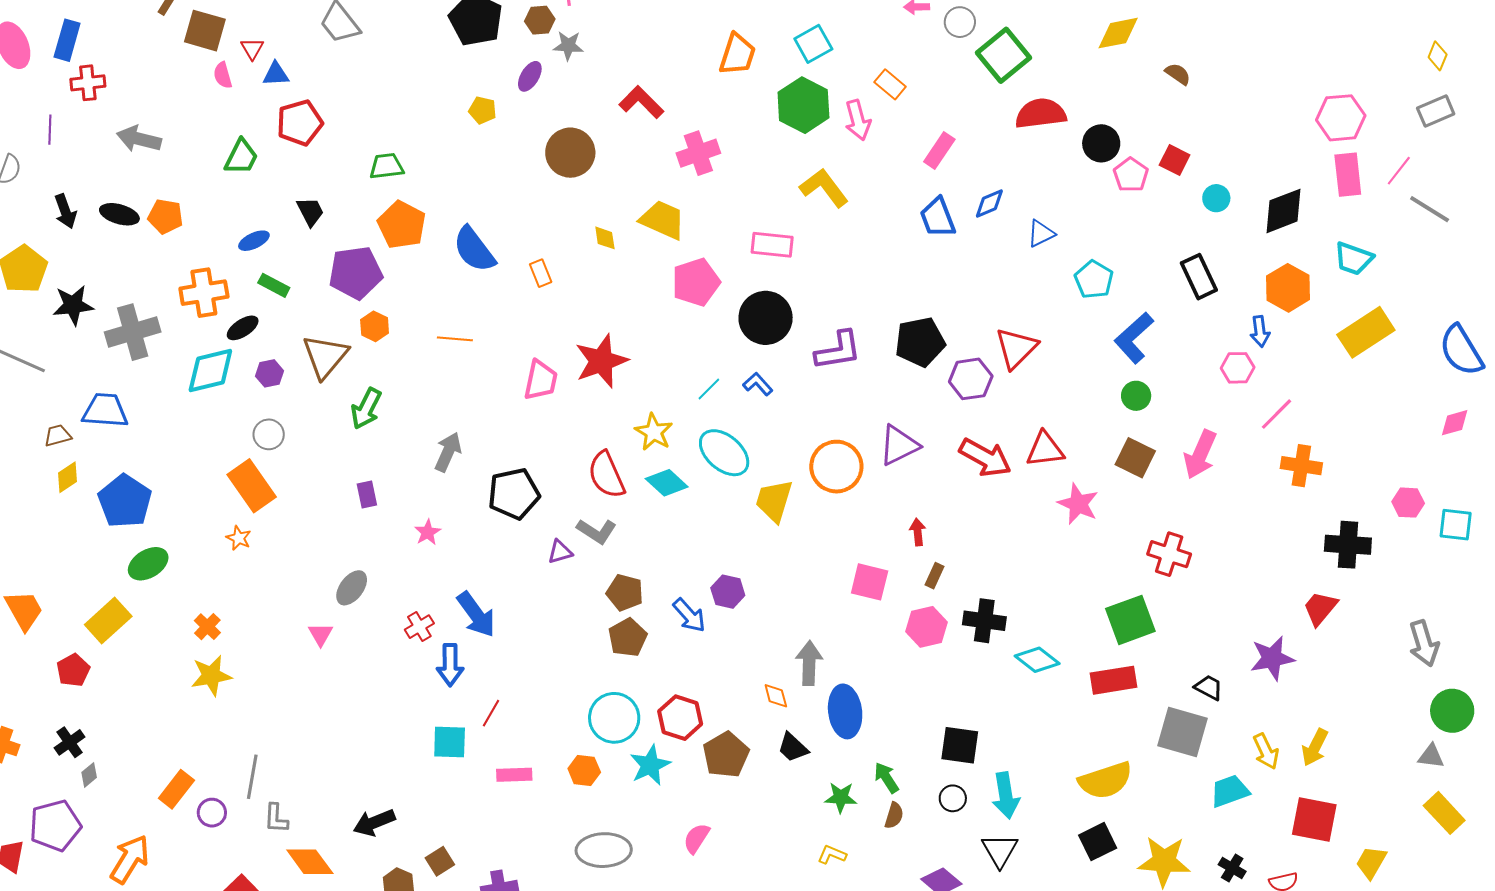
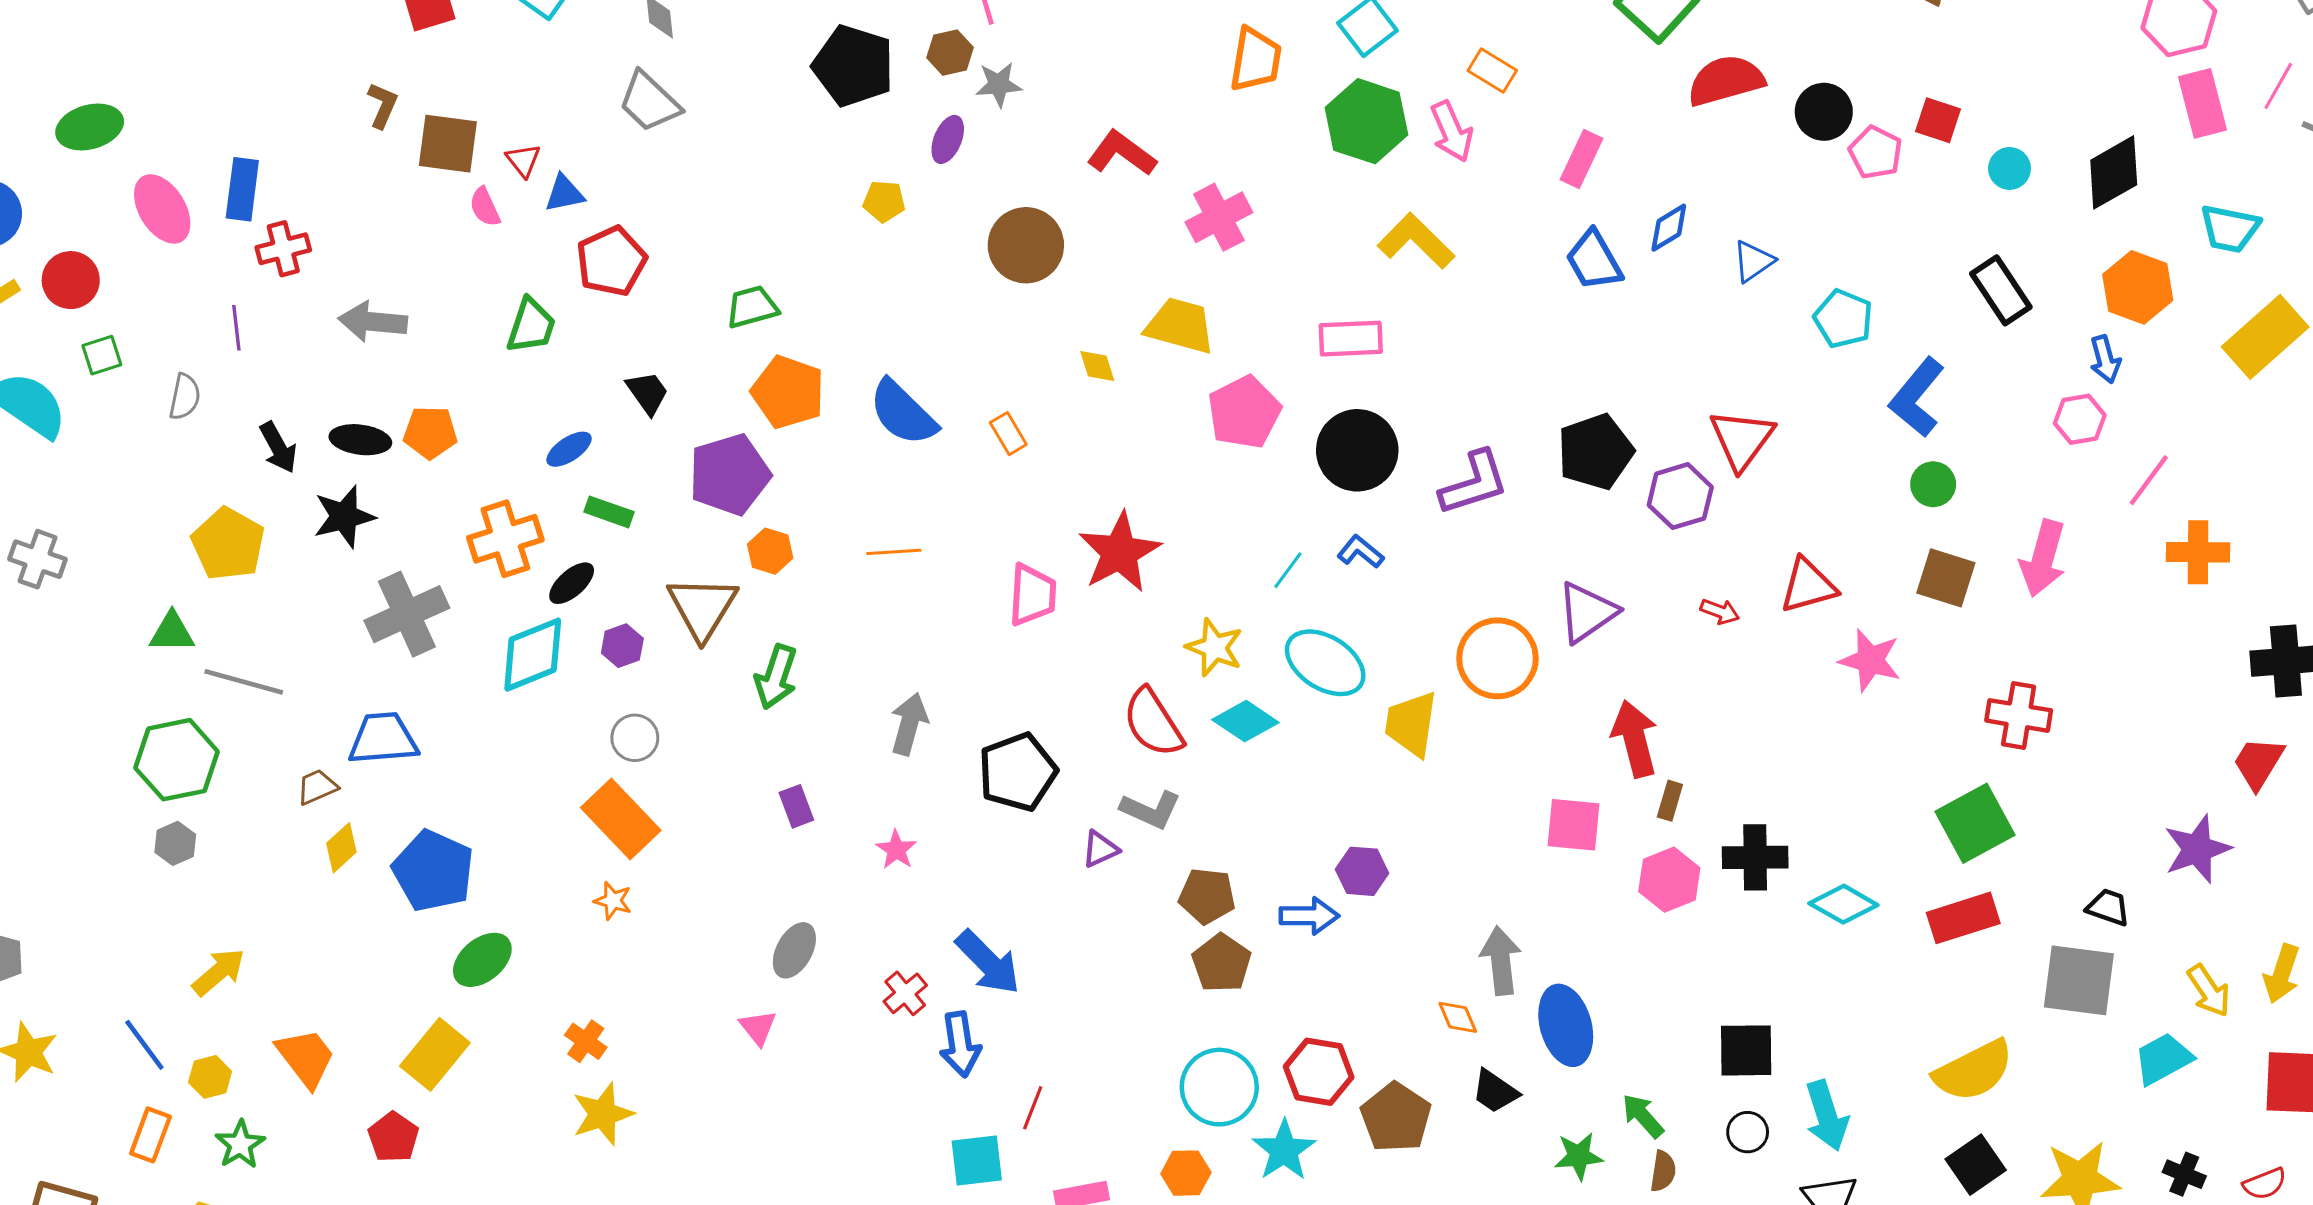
black star: (73, 305) -> (344, 517), moved
red arrow: (985, 458) -> (1720, 611), size x0.5
red arrow: (918, 532) -> (1635, 739), size x1.8
blue arrow: (689, 615) -> (1309, 916), turned -39

